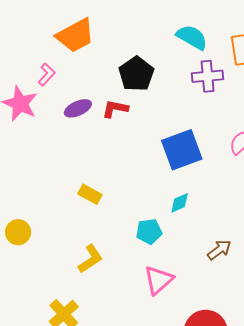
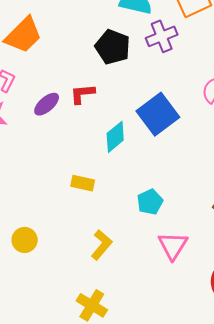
black pentagon: (136, 74) -> (113, 47), moved
cyan diamond: (180, 203) -> (115, 137), moved, size x1.4

